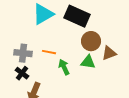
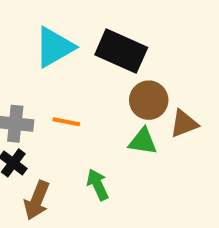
green arrow: (64, 67) -> (98, 185), moved

